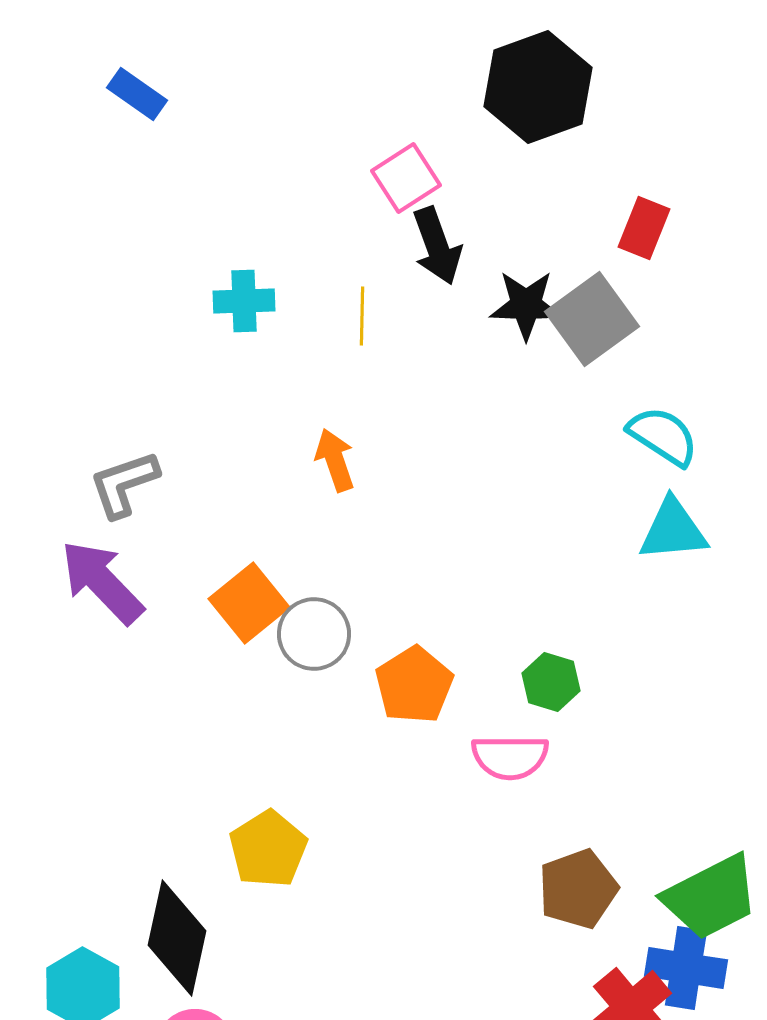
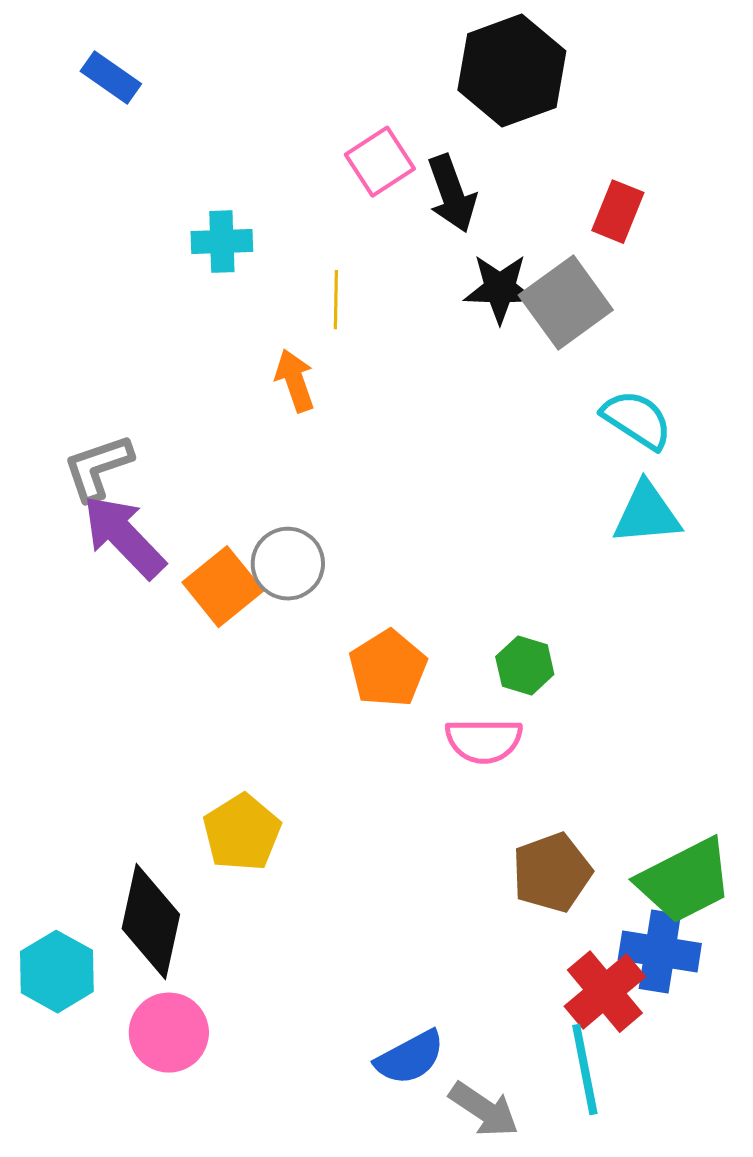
black arrow: (437, 246) -> (452, 194), moved
cyan cross: (244, 301) -> (222, 242), moved
orange arrow: (335, 460) -> (295, 381), moved
purple arrow: (102, 582) -> (124, 537), moved
gray circle: (314, 634) -> (288, 564), moved

